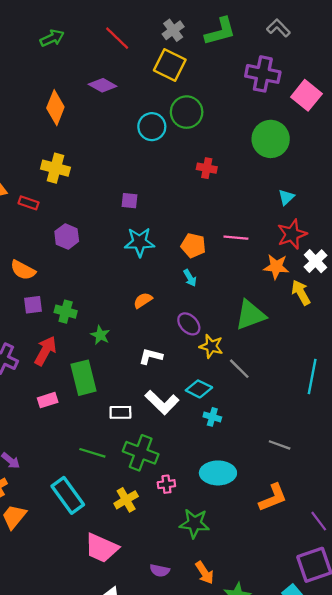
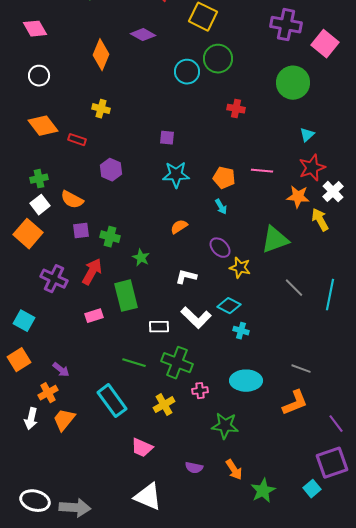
yellow cross: (55, 168) -> (101, 109), size x0.7
gray line: (239, 369) -> (294, 288), moved
gray line: (280, 445) -> (301, 369), moved
pink trapezoid: (101, 548) -> (142, 448), size x0.7

